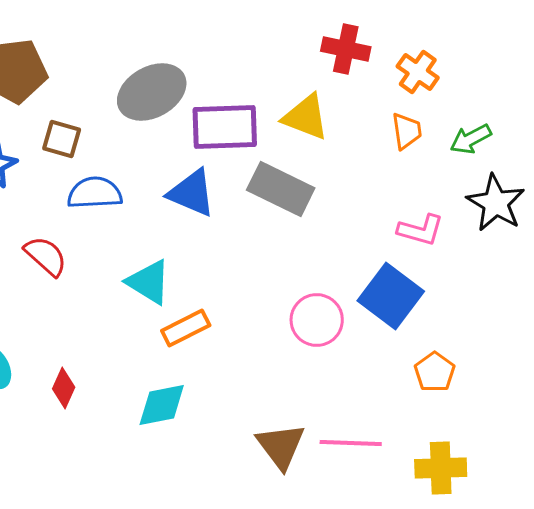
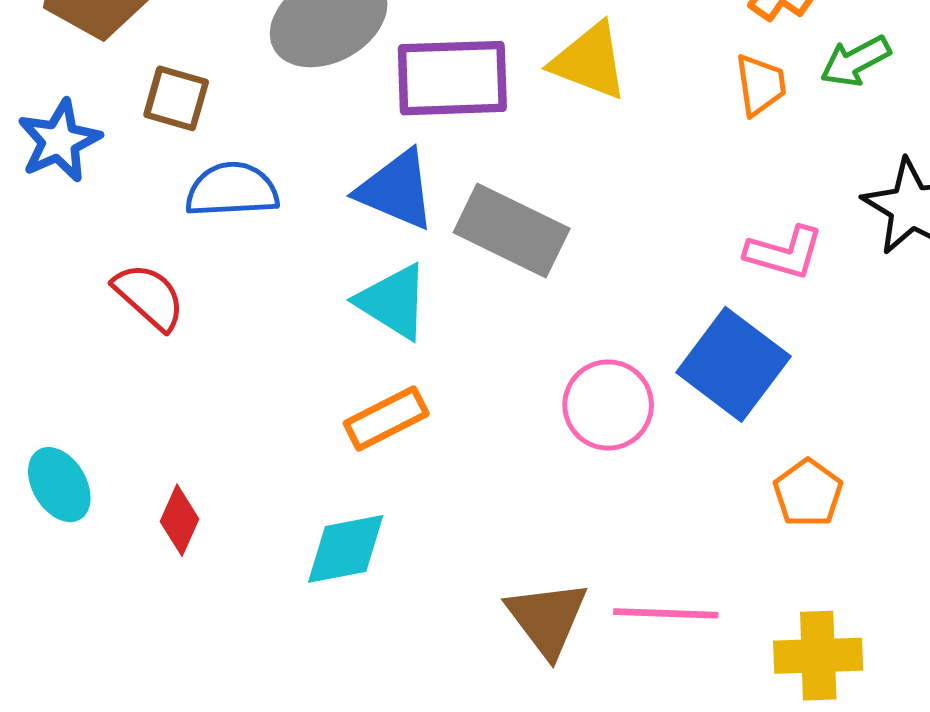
green arrow: (471, 139) -> (855, 61), moved
gray rectangle: (281, 189) -> (512, 230), moved
cyan triangle: (149, 282) -> (393, 302), moved

